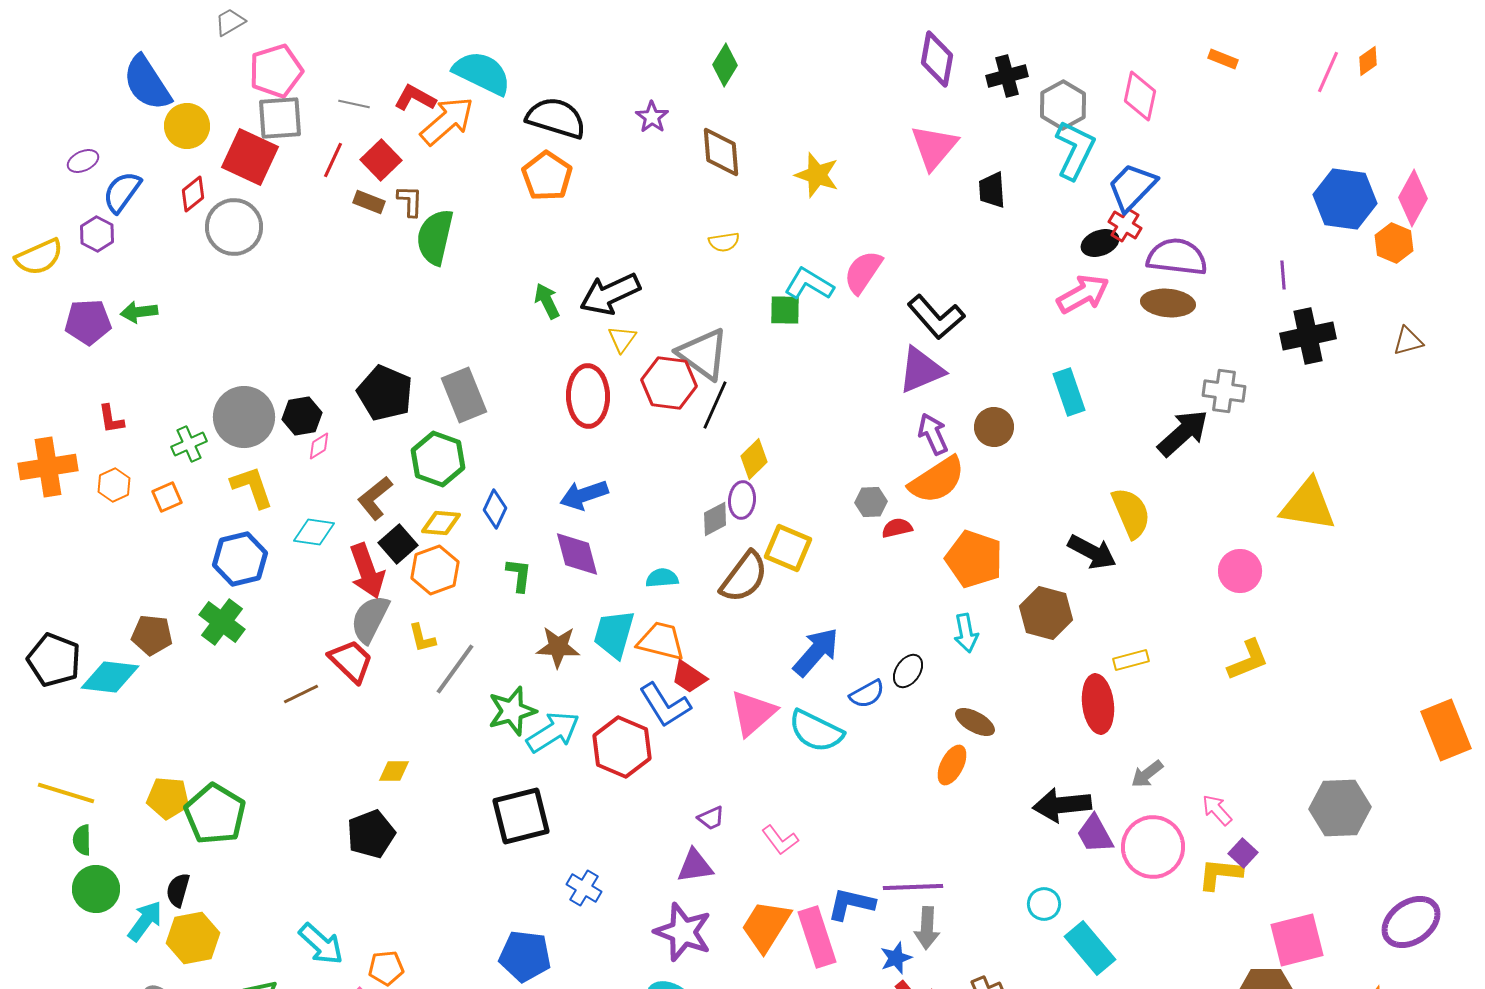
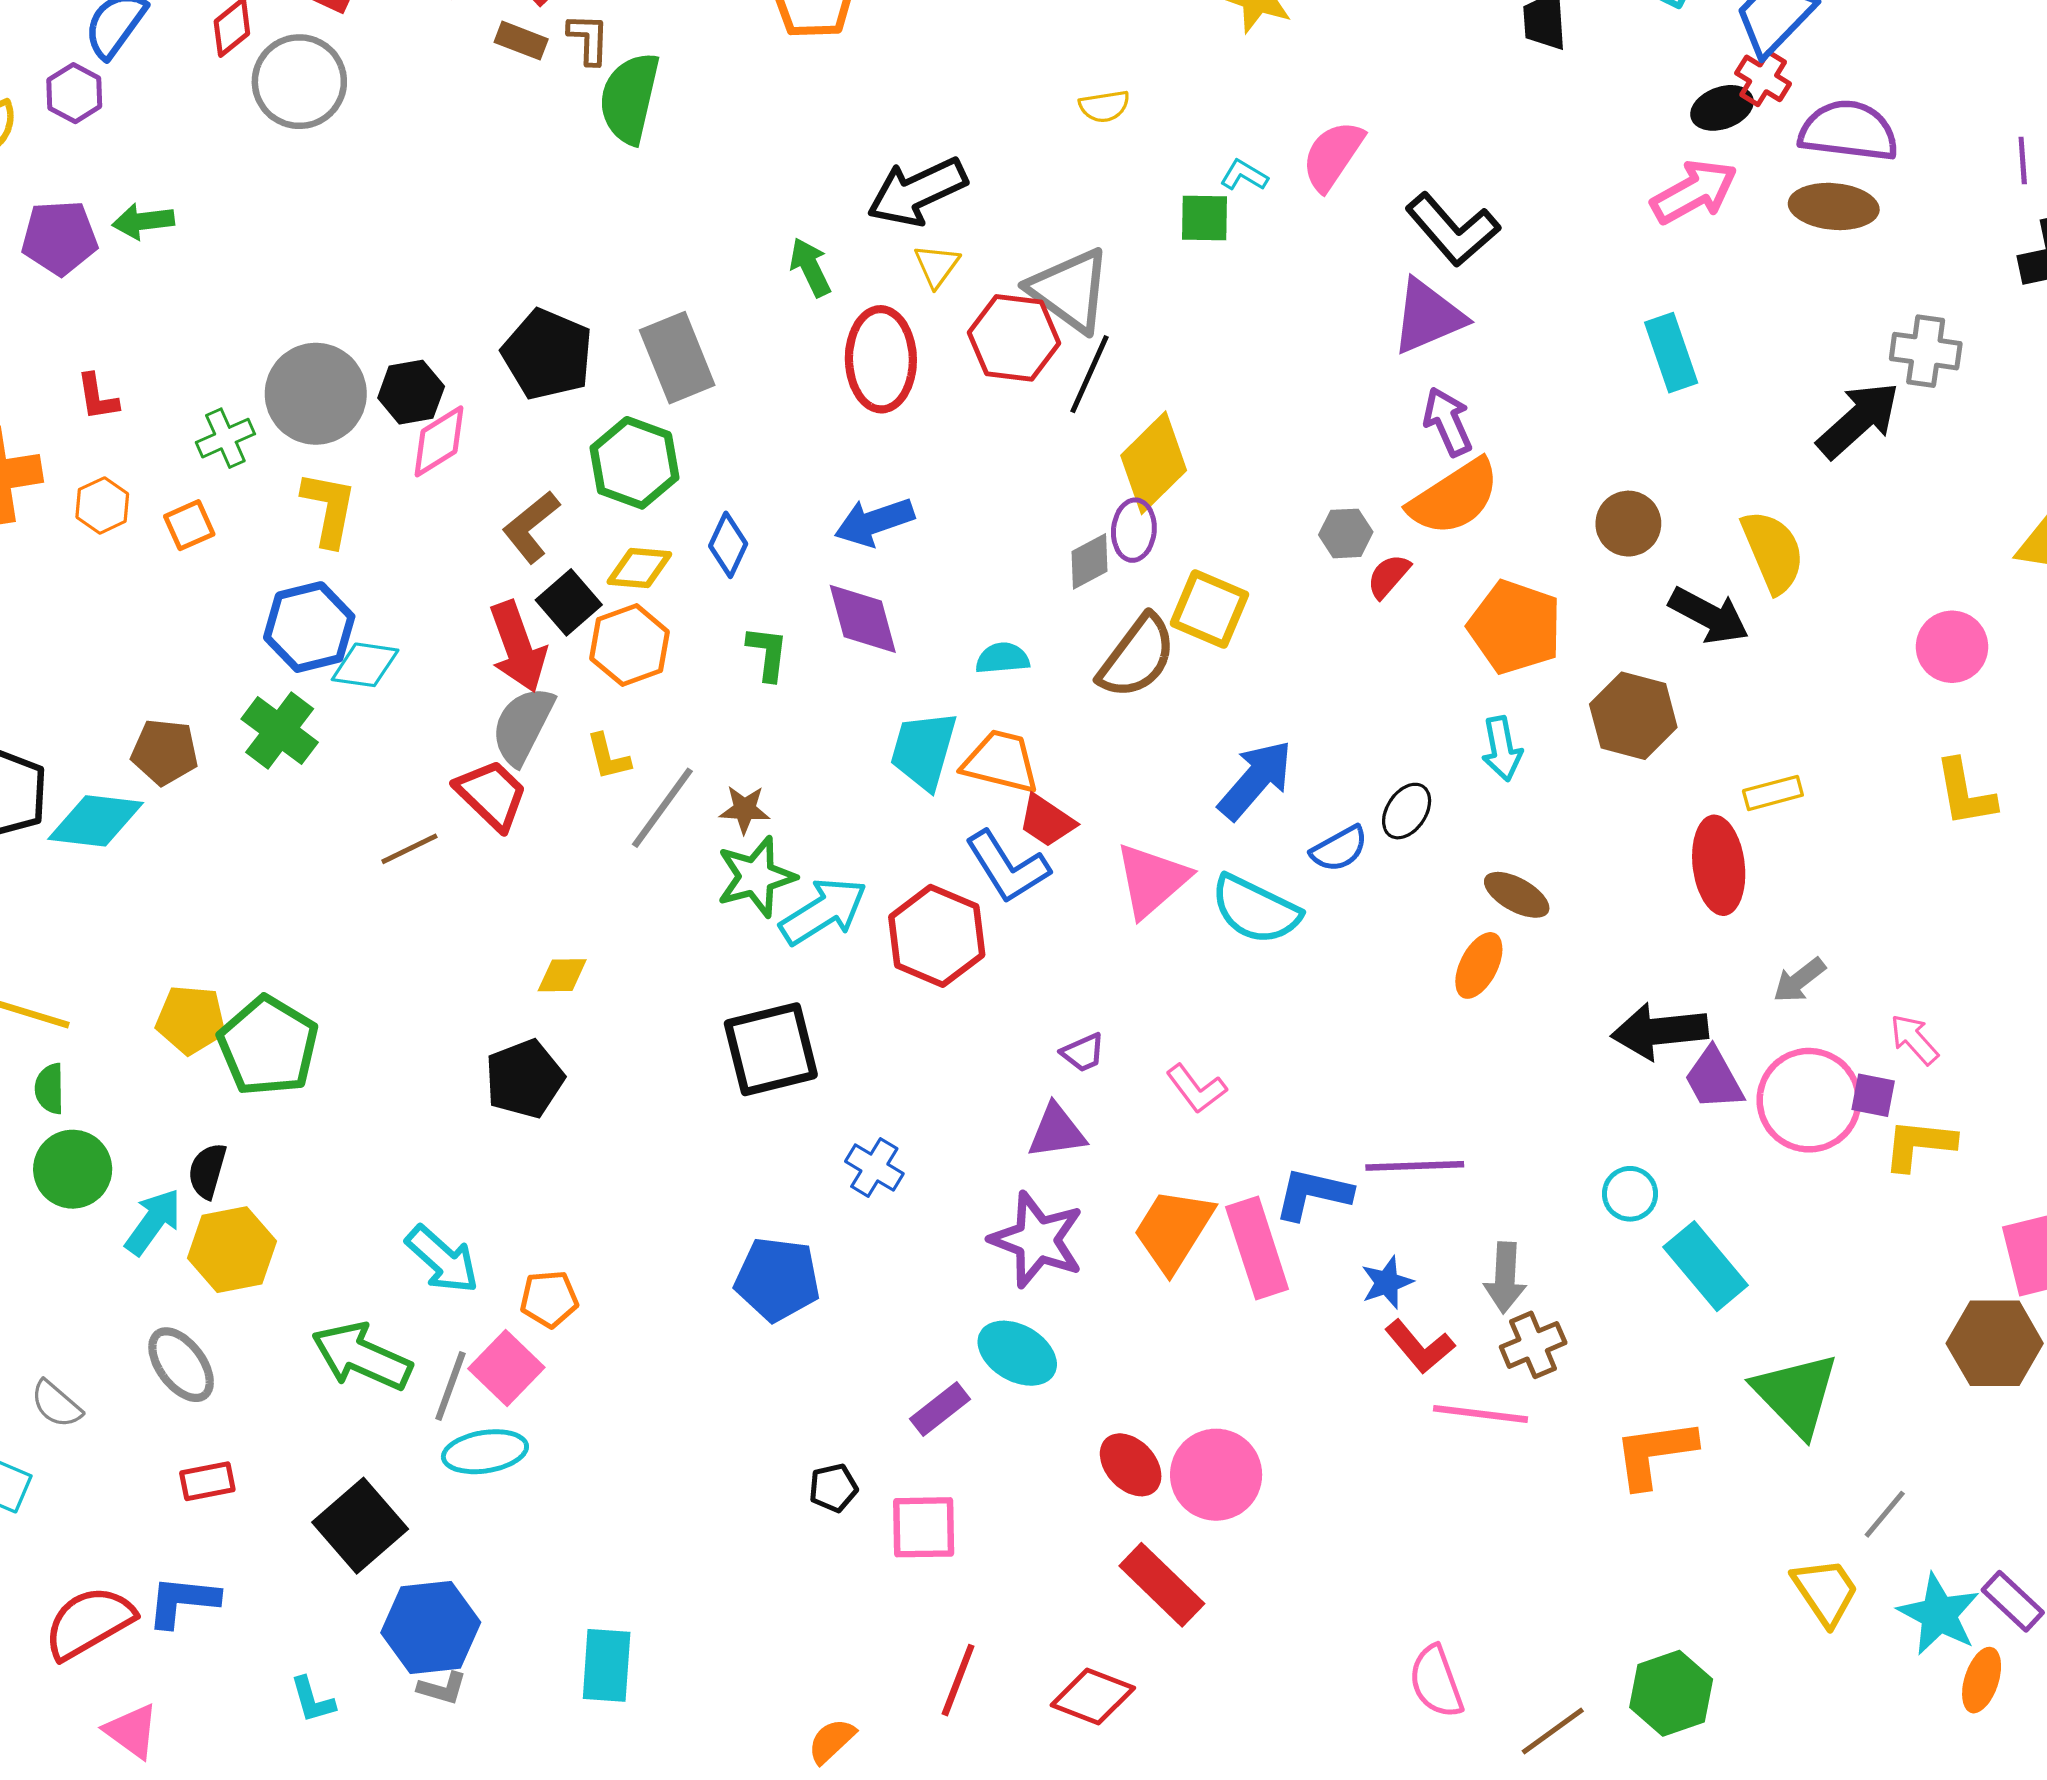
cyan L-shape: (809, 284) -> (1244, 175), size x0.6
green arrow: (547, 301) -> (810, 267), moved
brown circle: (994, 427) -> (1628, 524), moved
pink diamond: (319, 446) -> (439, 441), size x1.6
yellow diamond: (754, 459) -> (1154, 463), size x1.5
yellow L-shape: (252, 487) -> (329, 509), turned 30
red semicircle: (897, 528) -> (1389, 576), turned -36
cyan diamond: (314, 532) -> (365, 665), moved
brown star: (558, 647) -> (745, 809), moved, size x0.7
yellow L-shape: (1248, 660) -> (1965, 793), turned 102
purple square: (1243, 853) -> (1873, 1095), moved, turned -32
gray arrow: (927, 928) -> (1505, 1278), moved

